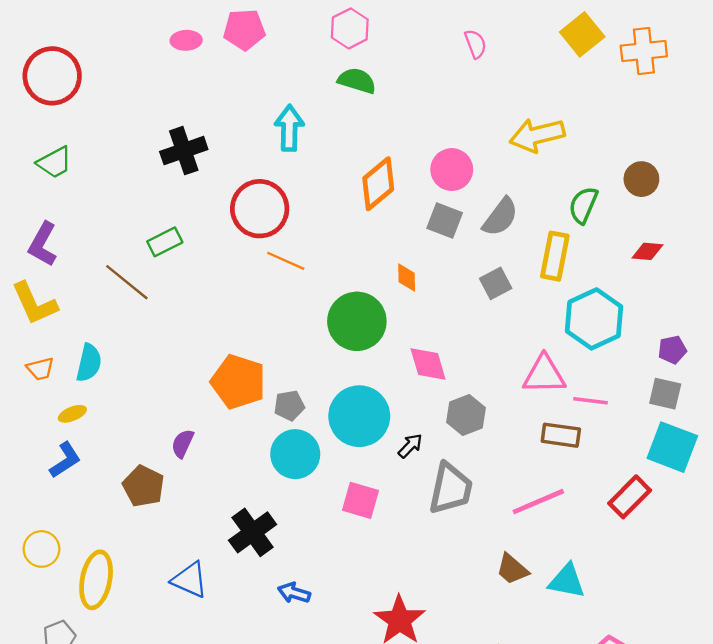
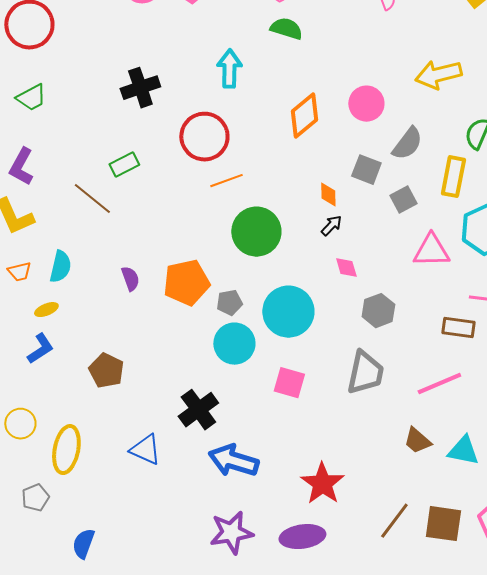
gray square: (445, 221) -> (366, 170), moved
orange line: (286, 261) -> (226, 181), turned -44
green circle: (357, 321) -> (256, 232), moved
pink diamond: (428, 364) -> (346, 268), size x0.7
pink triangle: (544, 375) -> (431, 251), moved
orange pentagon: (238, 382) -> (186, 283), turned -30
purple semicircle: (183, 443) -> (130, 279), moved, turned 135
black arrow: (410, 446) -> (331, 226), moved
blue arrow: (294, 593) -> (233, 461), size x1.8

